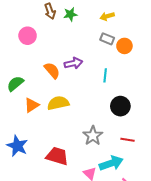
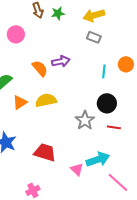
yellow arrow: (107, 16) -> (94, 15), size x1.5
orange circle: (124, 46) -> (126, 64), moved
cyan line: (105, 75) -> (104, 71), moved
gray star: (93, 136) -> (85, 120), moved
red line: (128, 140) -> (114, 127), moved

